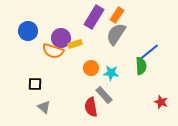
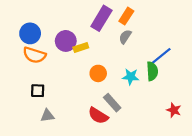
gray semicircle: (116, 34) -> (125, 37), size x0.6
orange semicircle: (53, 51) -> (34, 55), moved
cyan star: (111, 73) -> (131, 77), moved
gray triangle: (44, 107) -> (47, 116), turned -48
red semicircle: (91, 107) -> (98, 116), turned -48

